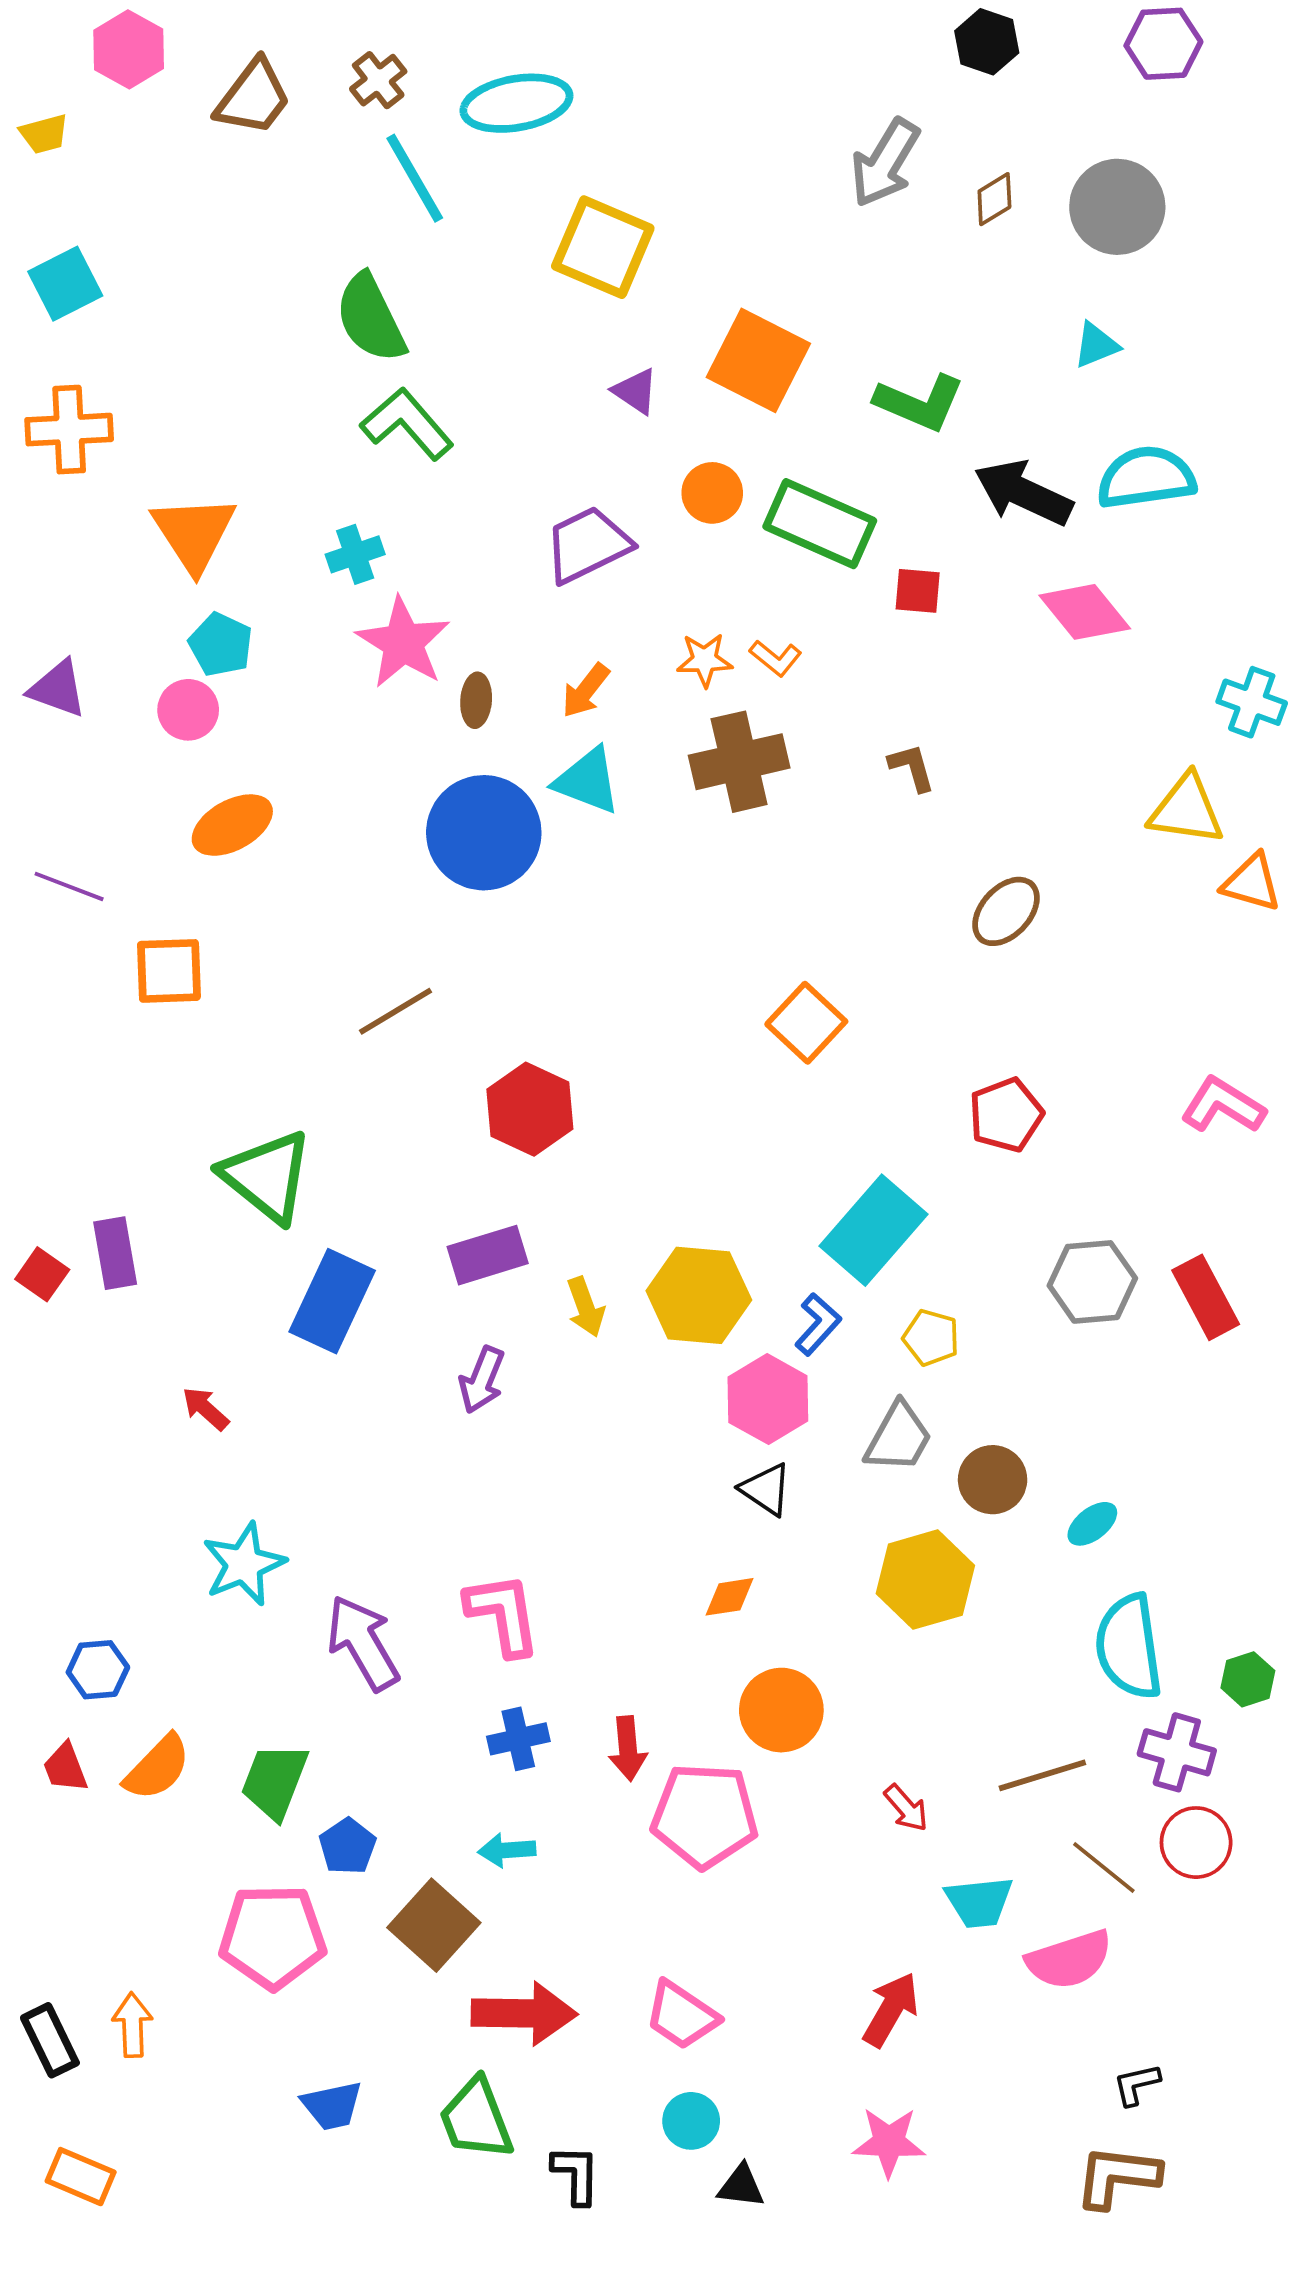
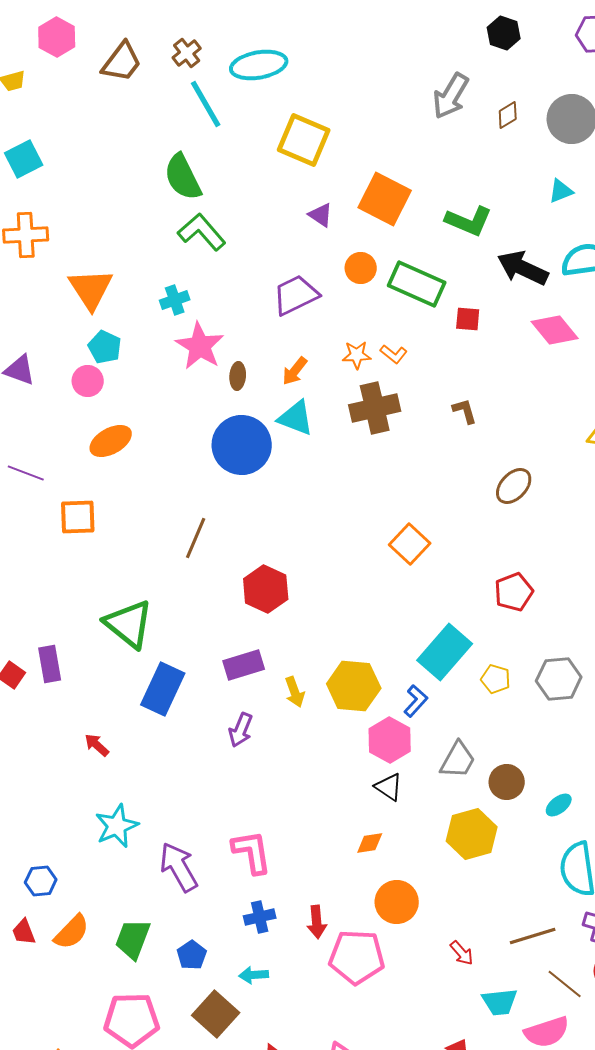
brown line: (395, 1011) -> (196, 538), turned -36
yellow pentagon: (931, 1338) -> (496, 679), moved
blue pentagon: (347, 1846) -> (192, 955), moved

